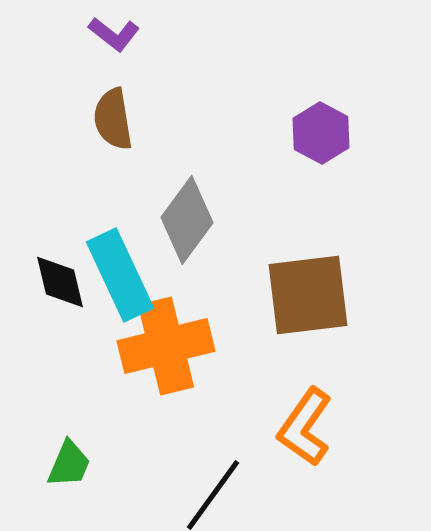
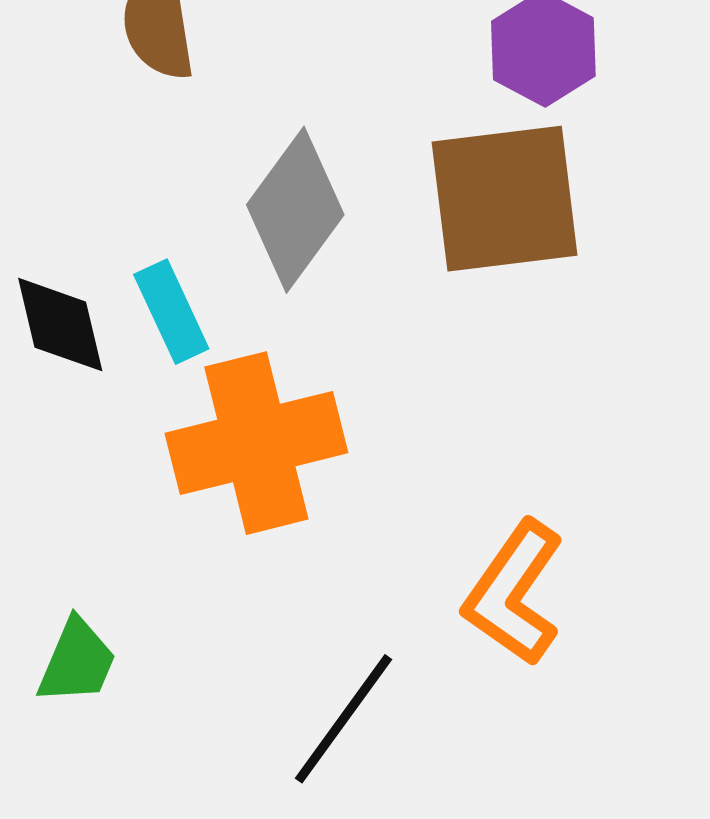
cyan rectangle: (120, 275) -> (171, 312), size x0.6
brown square: (308, 295) -> (505, 199), moved

